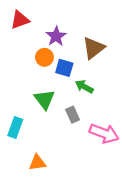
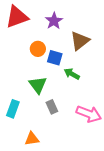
red triangle: (20, 20) -> (17, 17), size x1.4
purple star: (56, 36) -> (54, 21), moved
gray rectangle: (73, 115) -> (52, 107), moved

